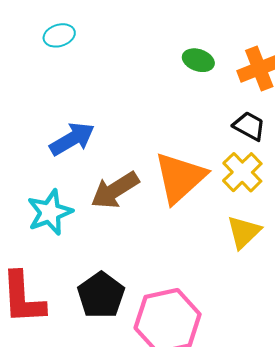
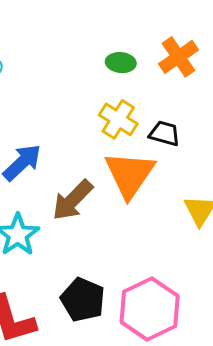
black trapezoid: (249, 126) -> (165, 133), moved
yellow cross: (242, 172) -> (118, 119), moved

